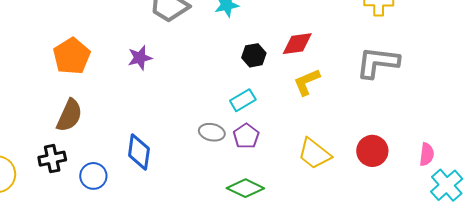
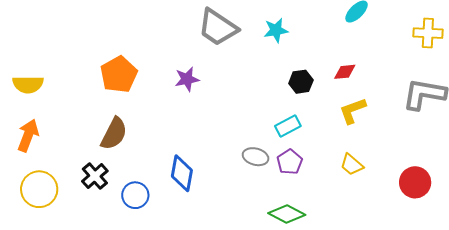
red diamond: (297, 44) -> (345, 72), size x0.7
yellow trapezoid: (314, 154) -> (352, 165), moved, size x0.7
black cross: (52, 159) -> (95, 176), turned -32

